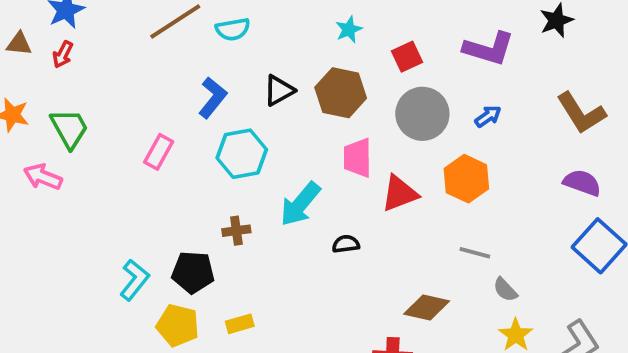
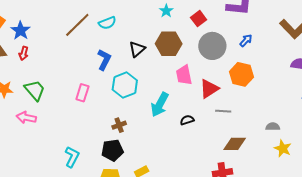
brown cross: (236, 231) -> (119, 125), moved
gray line: (475, 253) -> (223, 111), moved
cyan L-shape: (134, 280) -> (72, 157), moved
gray semicircle: (505, 290) -> (273, 127), turned 144

